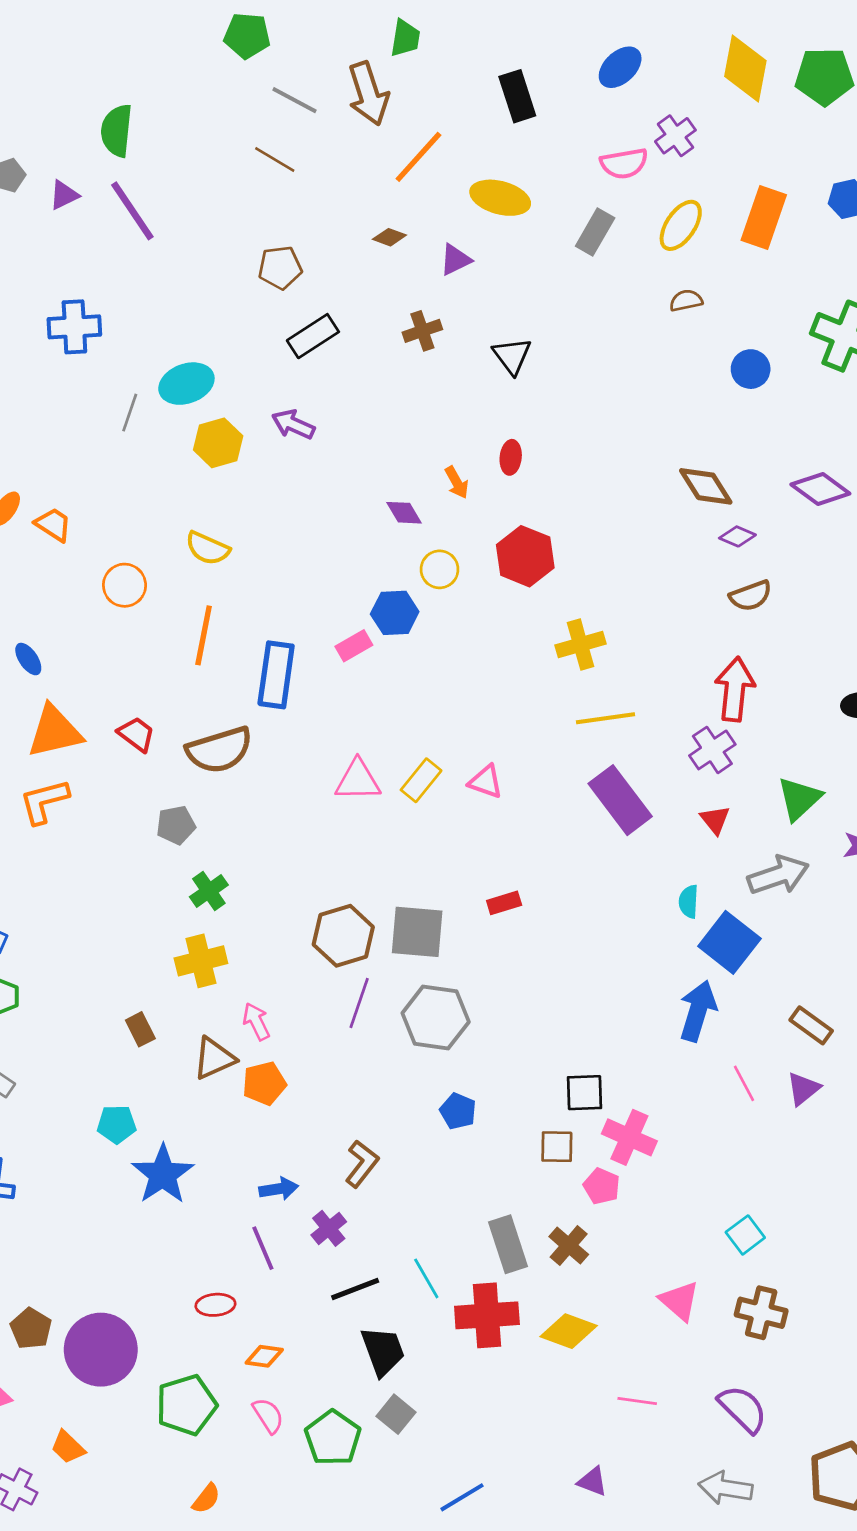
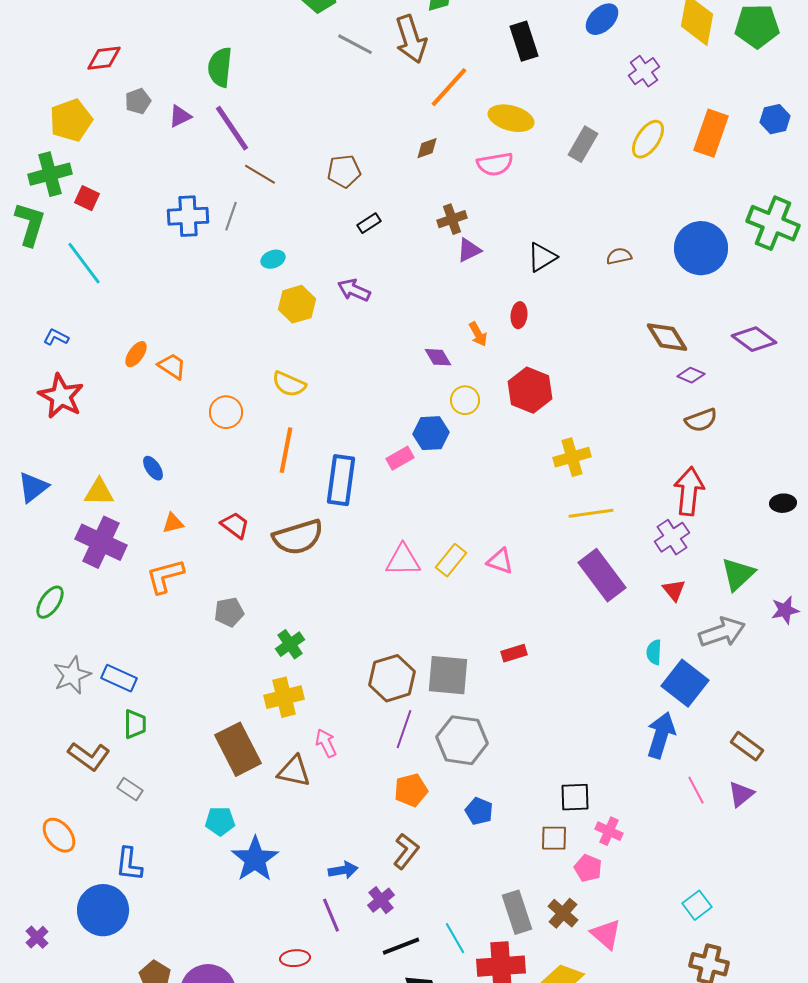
brown line: (275, 159) -> (260, 174), moved
pink semicircle: (624, 163) -> (495, 164), moved
brown diamond: (389, 237) -> (427, 148), turned -40
purple triangle: (455, 260) -> (469, 250), moved
brown semicircle: (686, 301) -> (619, 256), moved
black rectangle: (313, 336) -> (369, 223), size x0.6
black triangle: (512, 356) -> (542, 257), moved, turned 36
blue circle: (751, 369) -> (701, 248), size x1.8
cyan ellipse: (186, 384) -> (273, 259), size x0.6
gray line: (130, 413) -> (231, 216), moved
orange triangle: (55, 731) -> (173, 523), size x0.5
gray pentagon: (176, 825) -> (229, 612), moved
brown rectangle: (140, 1029) -> (238, 749), size x2.0
brown triangle: (214, 1058) -> (294, 771), turned 36
orange pentagon: (264, 1083) -> (411, 790), moved
pink cross: (629, 1137) -> (609, 831), size x0.7
pink triangle: (679, 1301) -> (606, 934), moved

